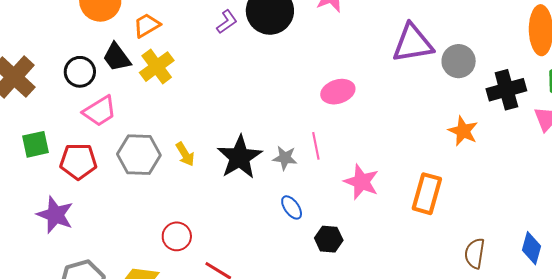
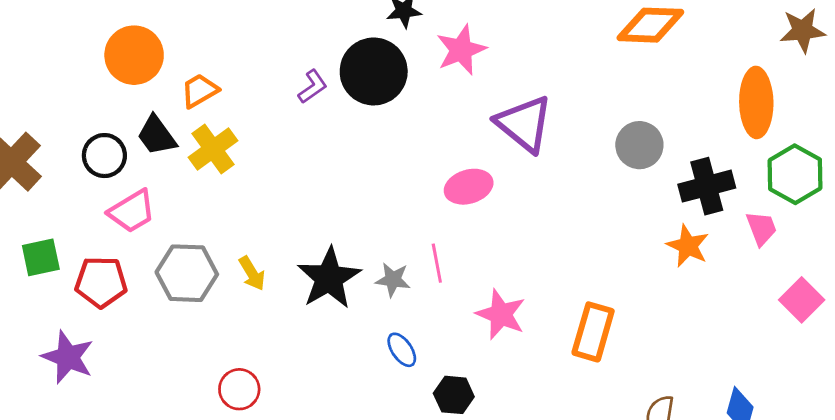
purple triangle: (413, 43) -> (524, 124), moved, turned 48
orange star: (463, 131) -> (688, 246), moved

